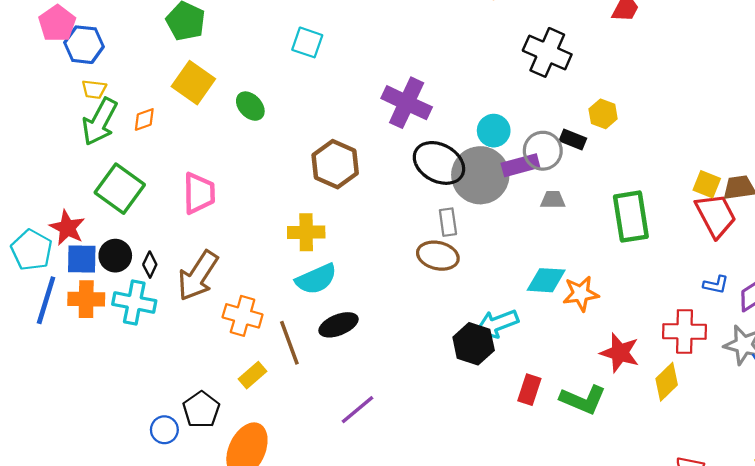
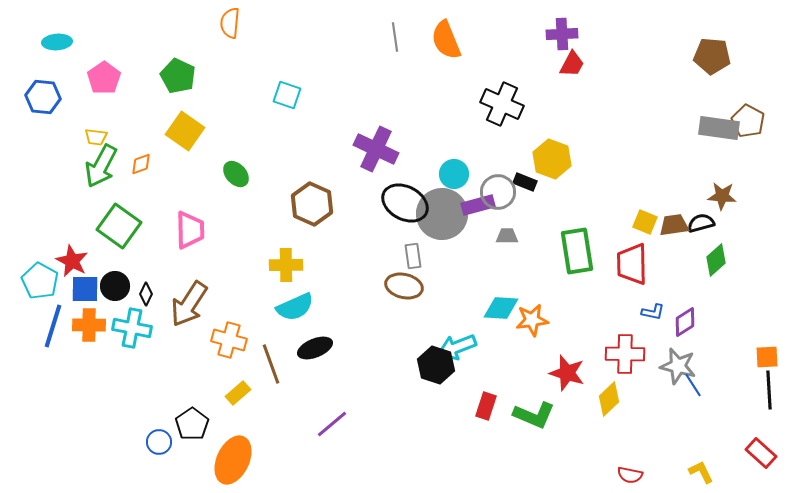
pink pentagon: (57, 23) -> (104, 78), moved
blue hexagon: (84, 45) -> (43, 97), moved
green ellipse: (250, 106) -> (236, 174), moved
yellow hexagon: (603, 114) -> (552, 159), size x1.5
red trapezoid: (716, 215) -> (632, 264), moved, turned -153

